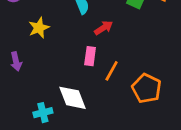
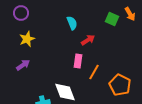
yellow star: (39, 28) -> (27, 39), moved
purple arrow: (16, 61) -> (23, 65), turned -112

